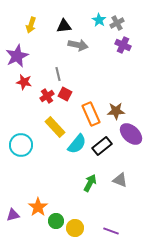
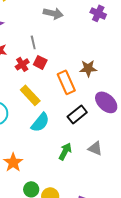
brown star: (116, 111) -> (88, 68), moved
cyan semicircle: (77, 144) -> (40, 122), moved
orange star: (38, 207) -> (13, 162), moved

